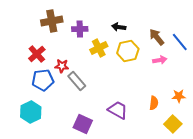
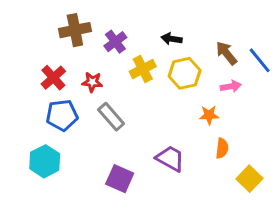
purple cross: (80, 29) -> (115, 42), turned -35
red star: (62, 66) -> (92, 82), moved
orange star: (179, 96) -> (209, 115), moved

